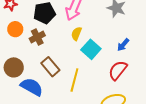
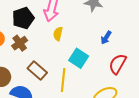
cyan square: (91, 49) -> (79, 58), moved
red semicircle: (118, 70) -> (118, 64), moved

